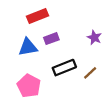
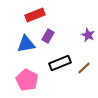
purple rectangle: (51, 39) -> (48, 36), turned -40

